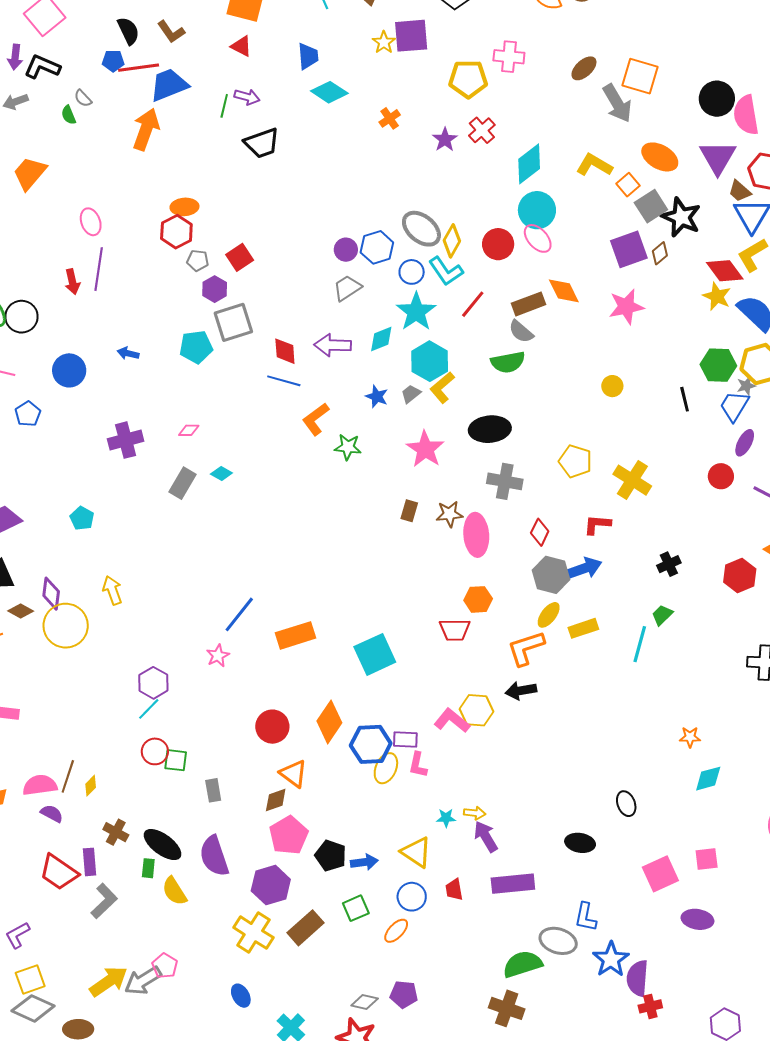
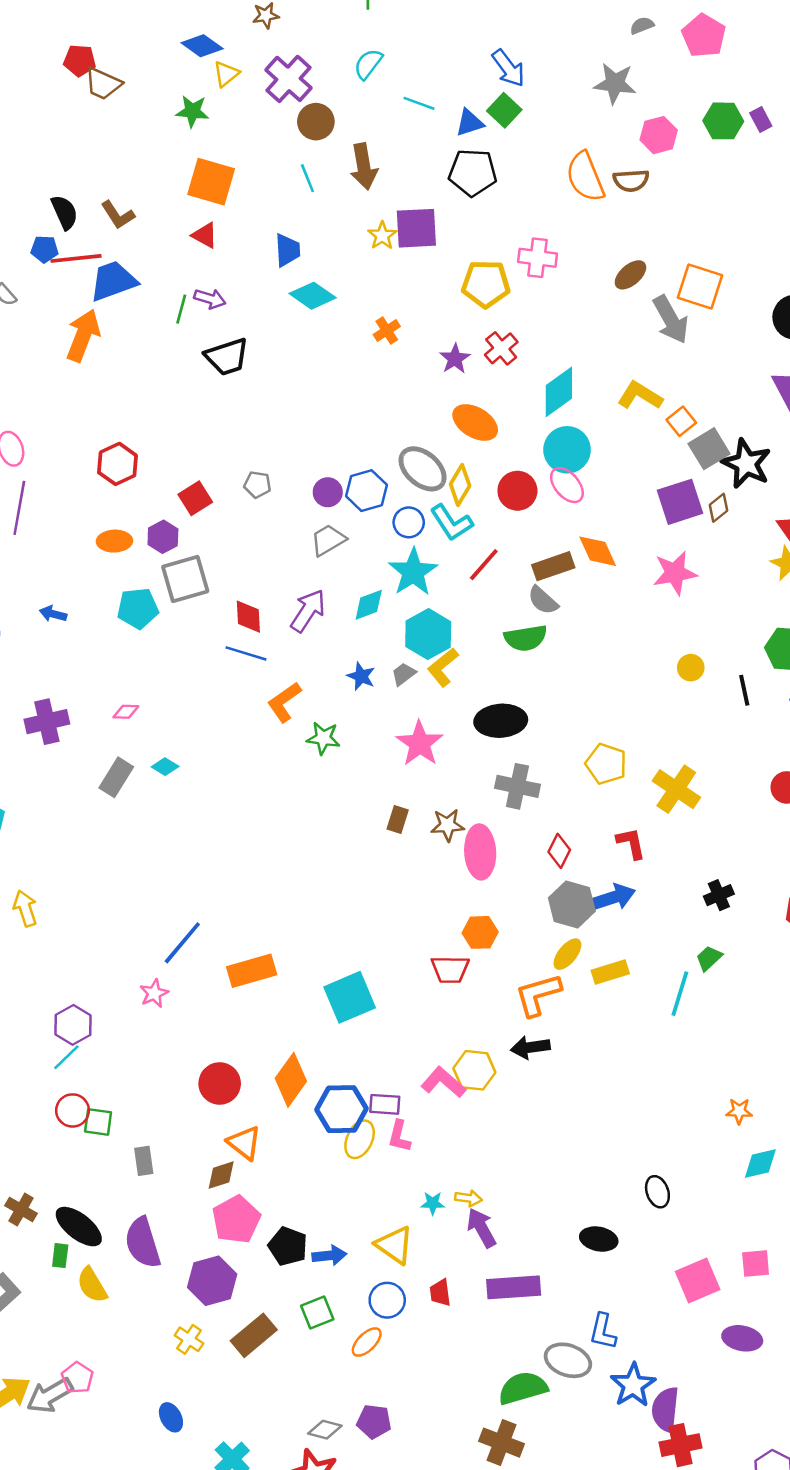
orange ellipse: (660, 157) -> (475, 422), moved
orange ellipse: (184, 207) -> (114, 541), moved
gray pentagon: (198, 260) -> (257, 485), moved
purple arrow: (333, 345) -> (308, 611), turned 120
yellow circle: (612, 386) -> (691, 668), moved
red L-shape: (597, 525) -> (631, 843), turned 72
yellow cross: (253, 933) -> (189, 1339), size x0.6
red cross: (650, 1006) -> (680, 1445), size x1.4

